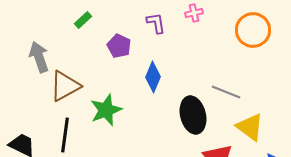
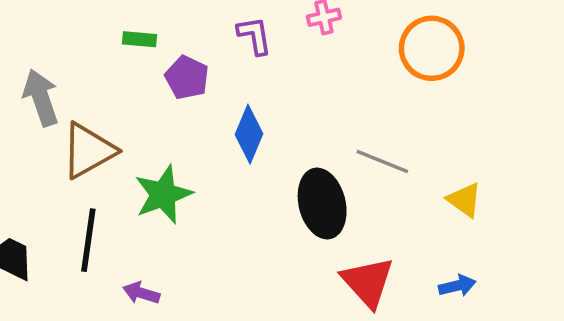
green rectangle: (83, 20) -> (139, 39), moved, turned 48
yellow triangle: (250, 127) -> (465, 200), moved, size x0.7

